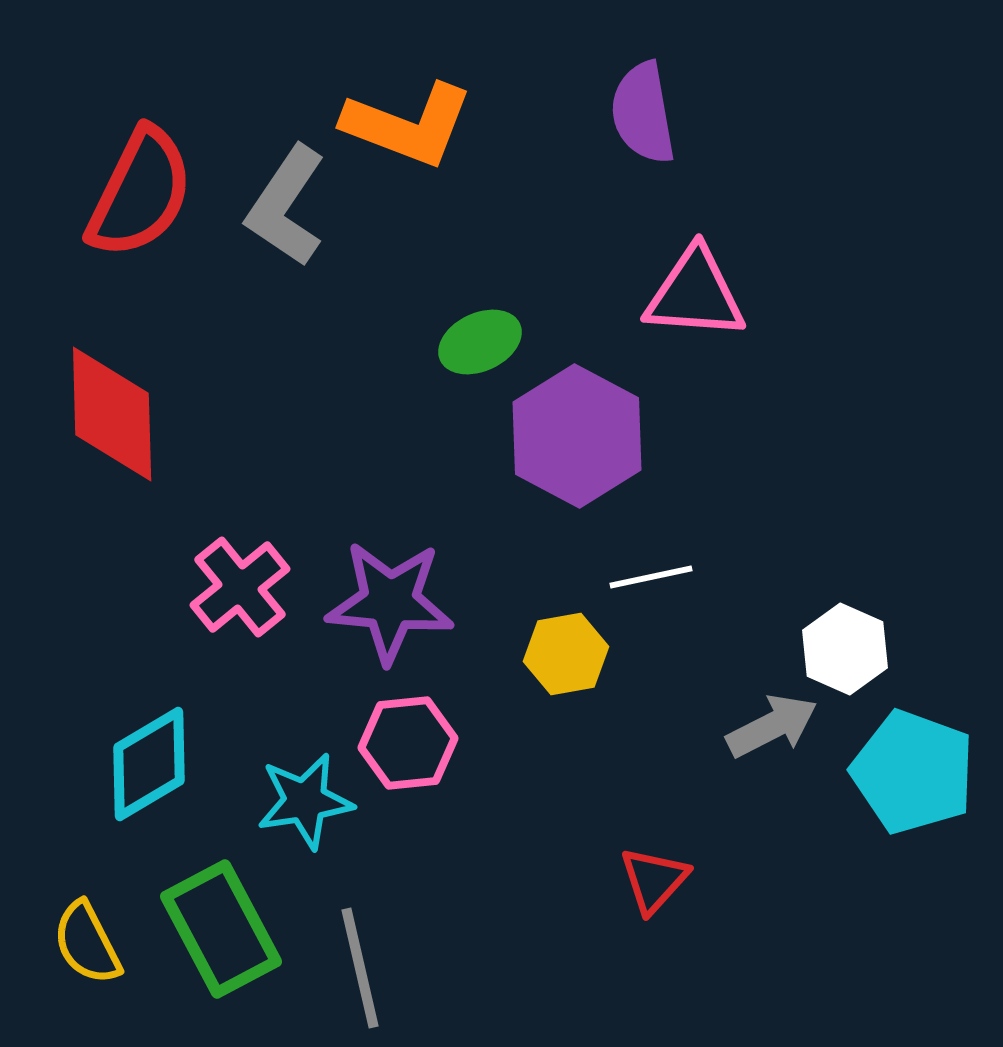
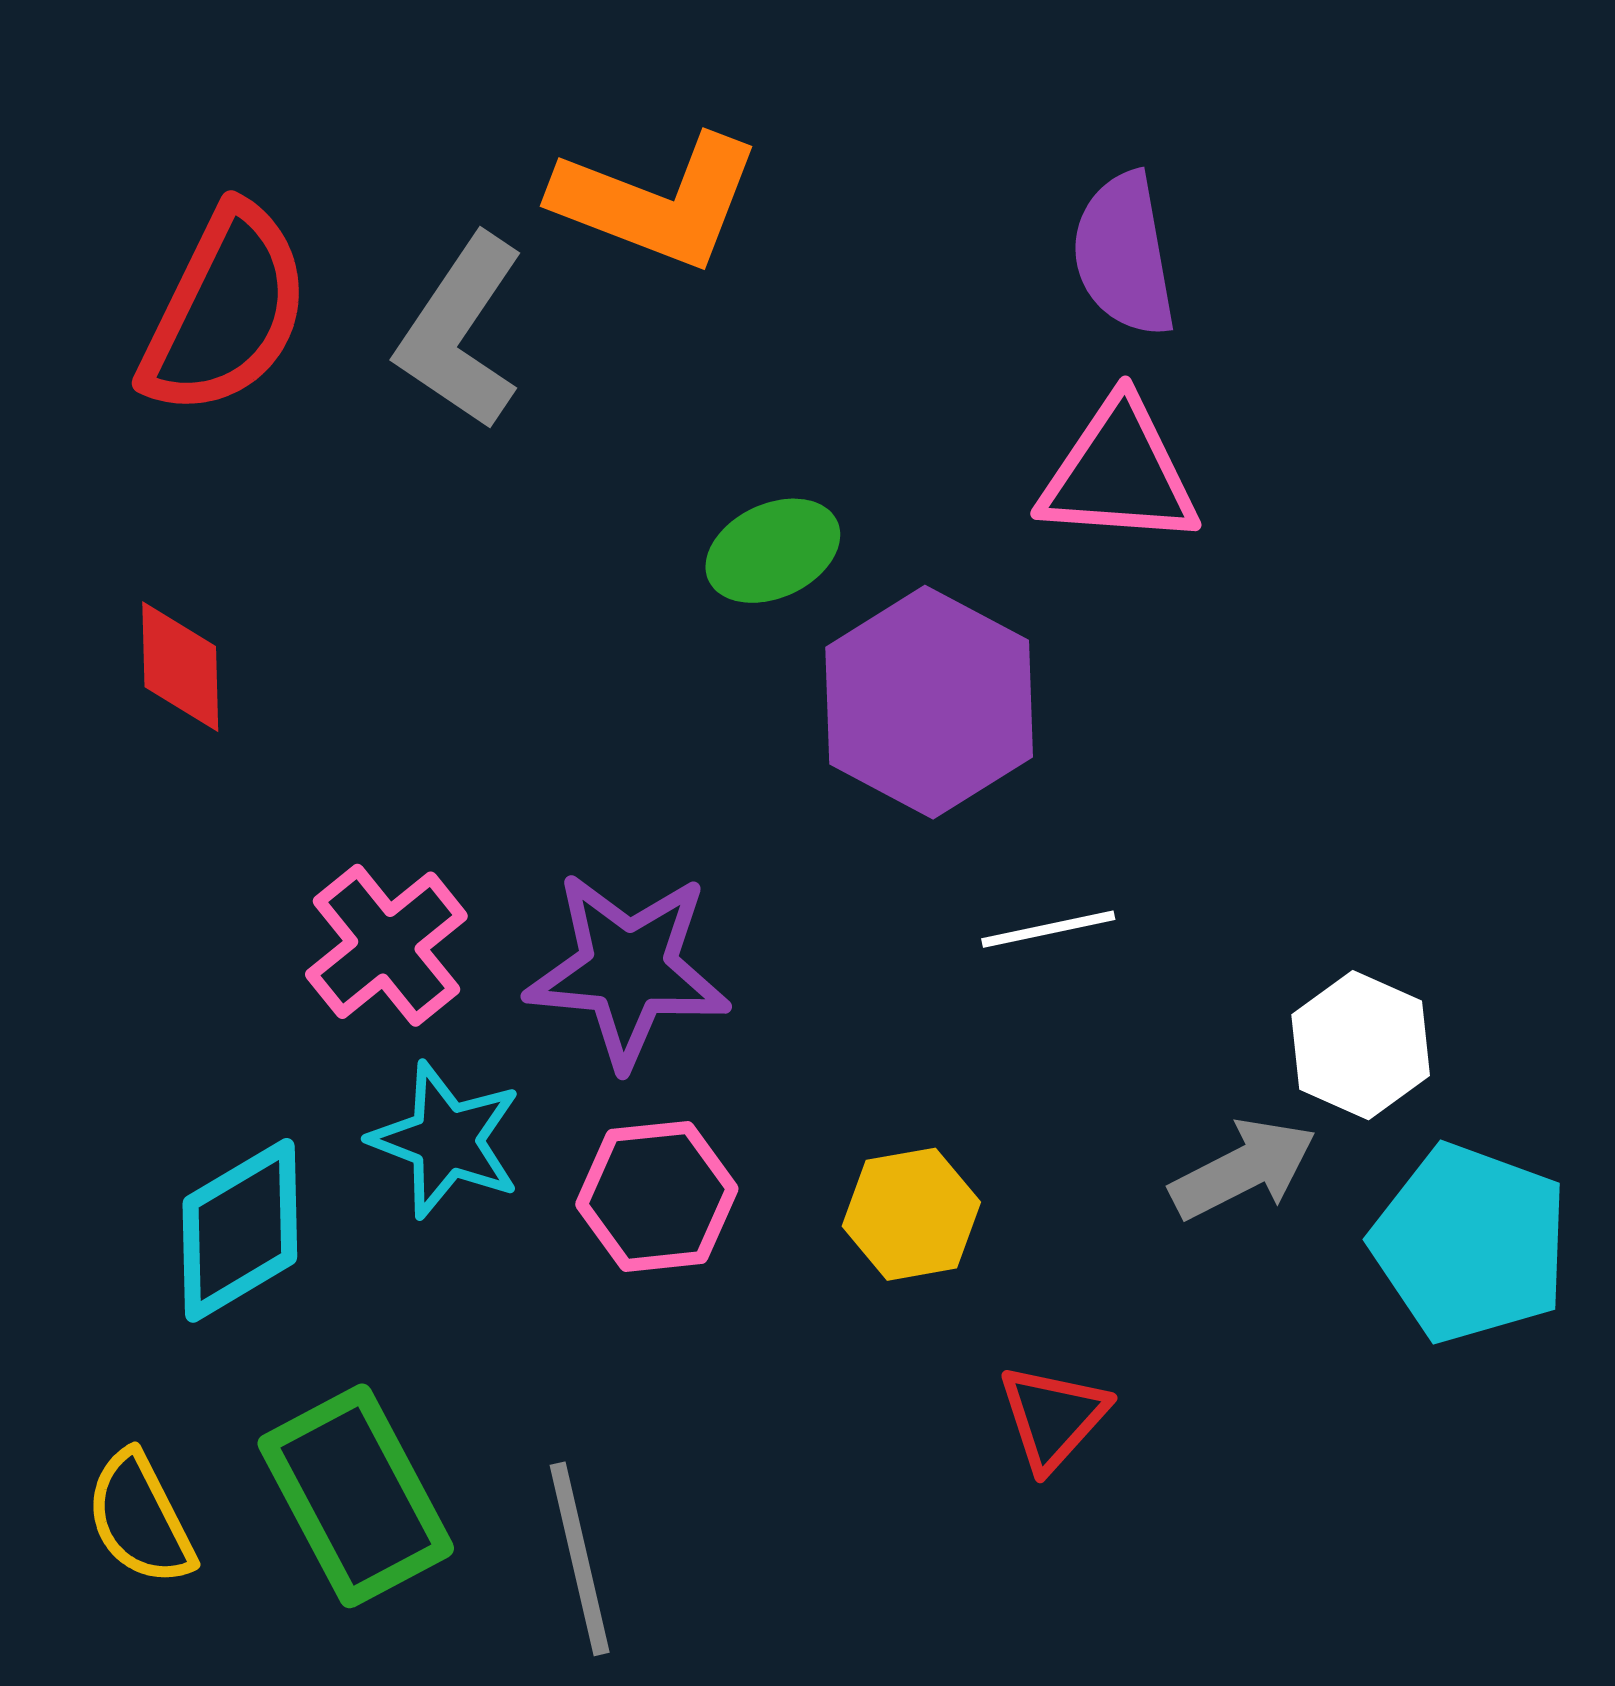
purple semicircle: (643, 113) -> (1124, 254), moved
red diamond: (112, 414) -> (180, 667), size x0.6
yellow hexagon: (566, 654) -> (911, 1214), moved
cyan star: (305, 801) -> (446, 1140), moved, turned 30

